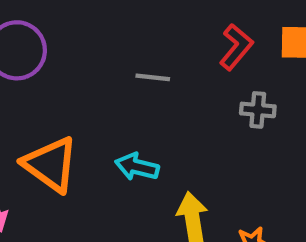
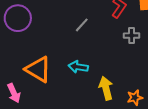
gray line: (153, 77) -> (82, 25), turned -49

